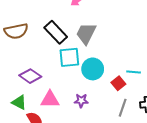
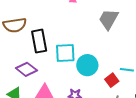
black rectangle: (56, 32) -> (39, 41), moved, turned 30
gray trapezoid: (86, 33) -> (109, 19), moved

